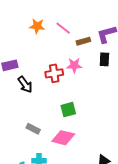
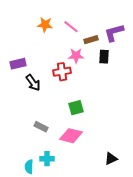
black rectangle: (104, 59) -> (104, 57), moved
pink star: (74, 65) -> (76, 56), moved

